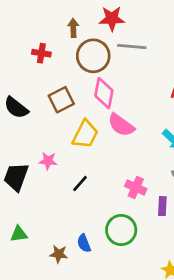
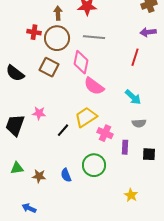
gray line: (132, 47) -> (94, 37), moved
brown circle: (93, 56) -> (57, 38), moved
brown square: (61, 100) -> (49, 67), turned -36
yellow trapezoid: (85, 134) -> (86, 117), moved, turned -150
brown star: (59, 254) -> (39, 176), moved

